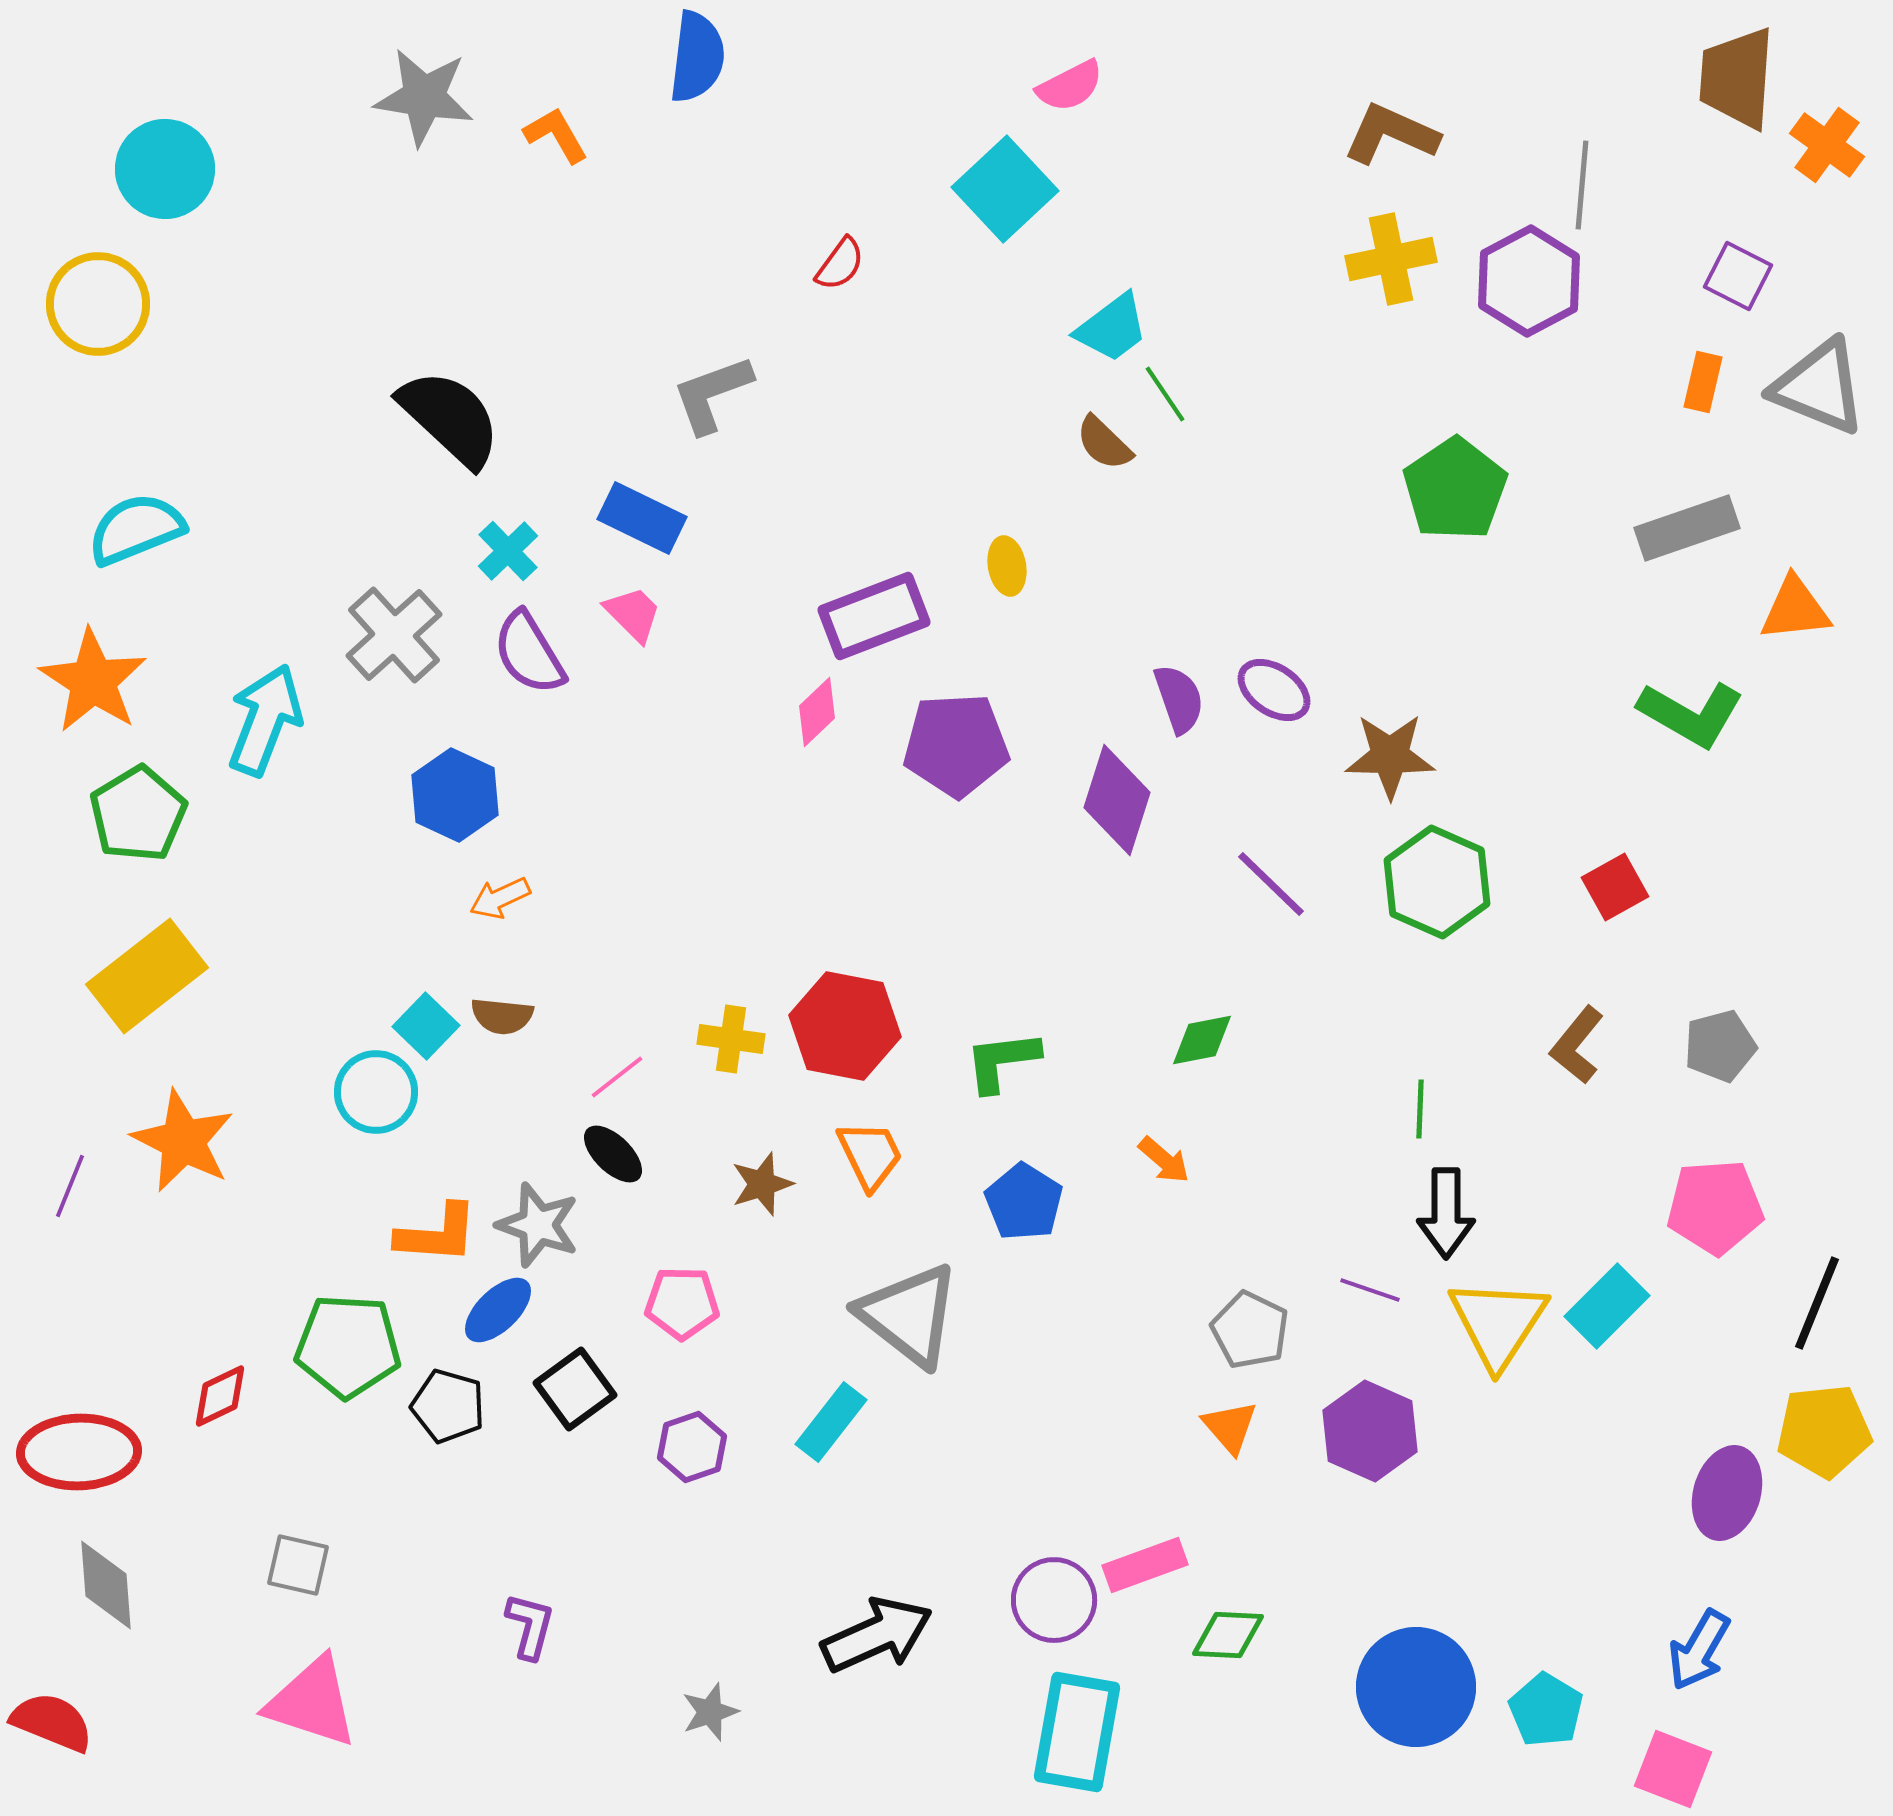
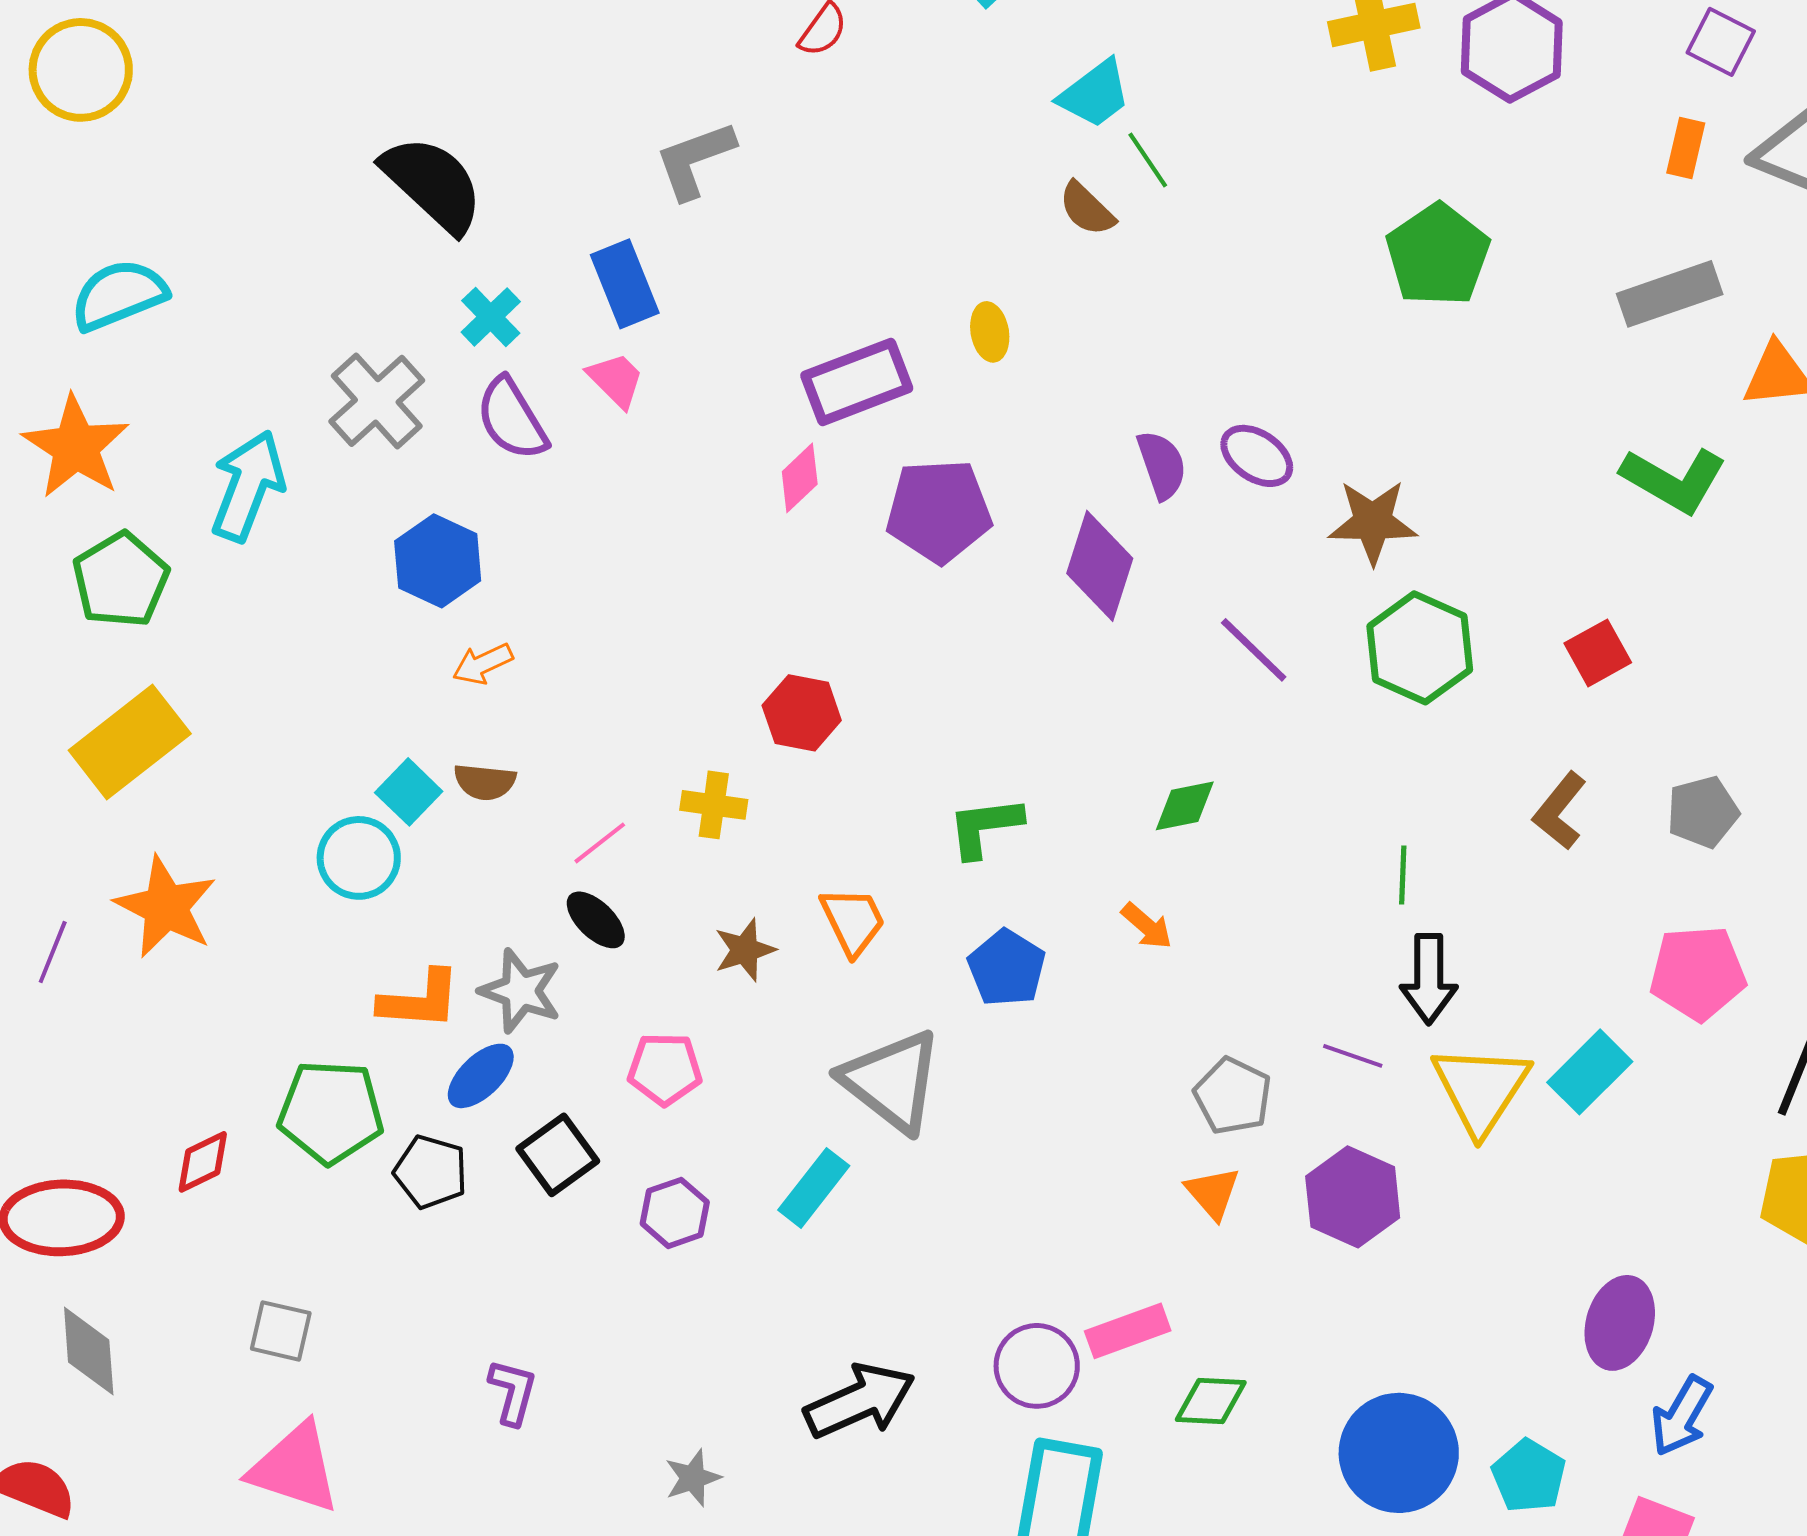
blue rectangle: (642, 518) -> (625, 284), turned 42
red hexagon: (845, 1026) -> (802, 713), moved, size x0.7
purple ellipse: (1727, 1493) -> (1620, 1323), moved

